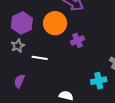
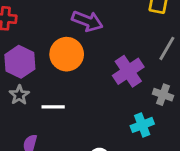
purple cross: (77, 40) -> (128, 71), moved, size x1.5

